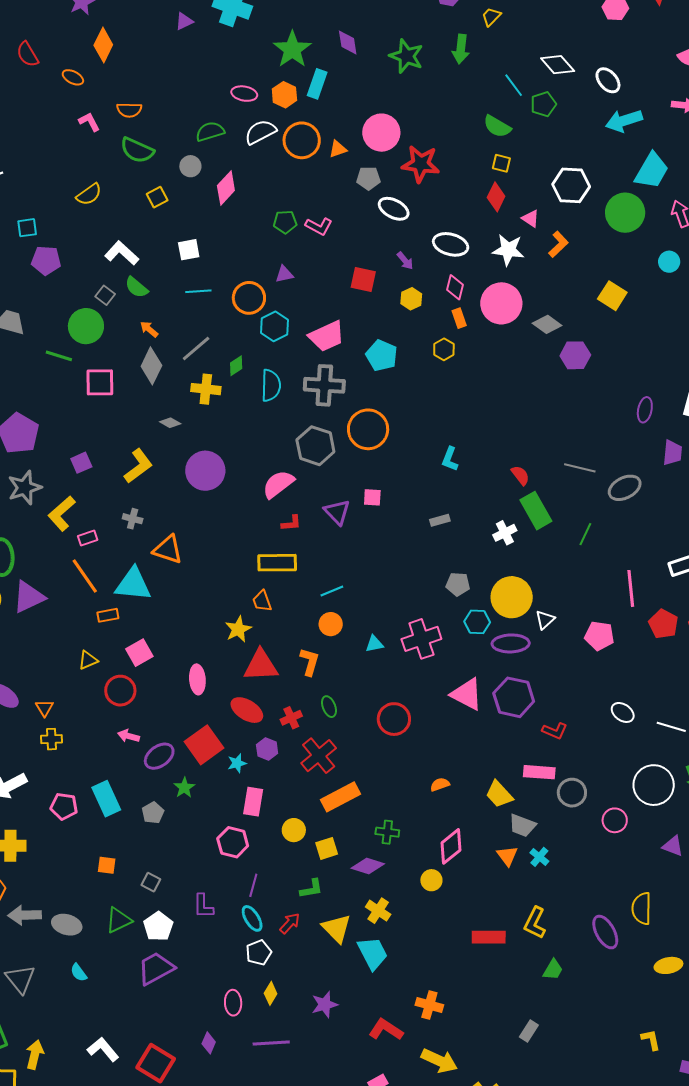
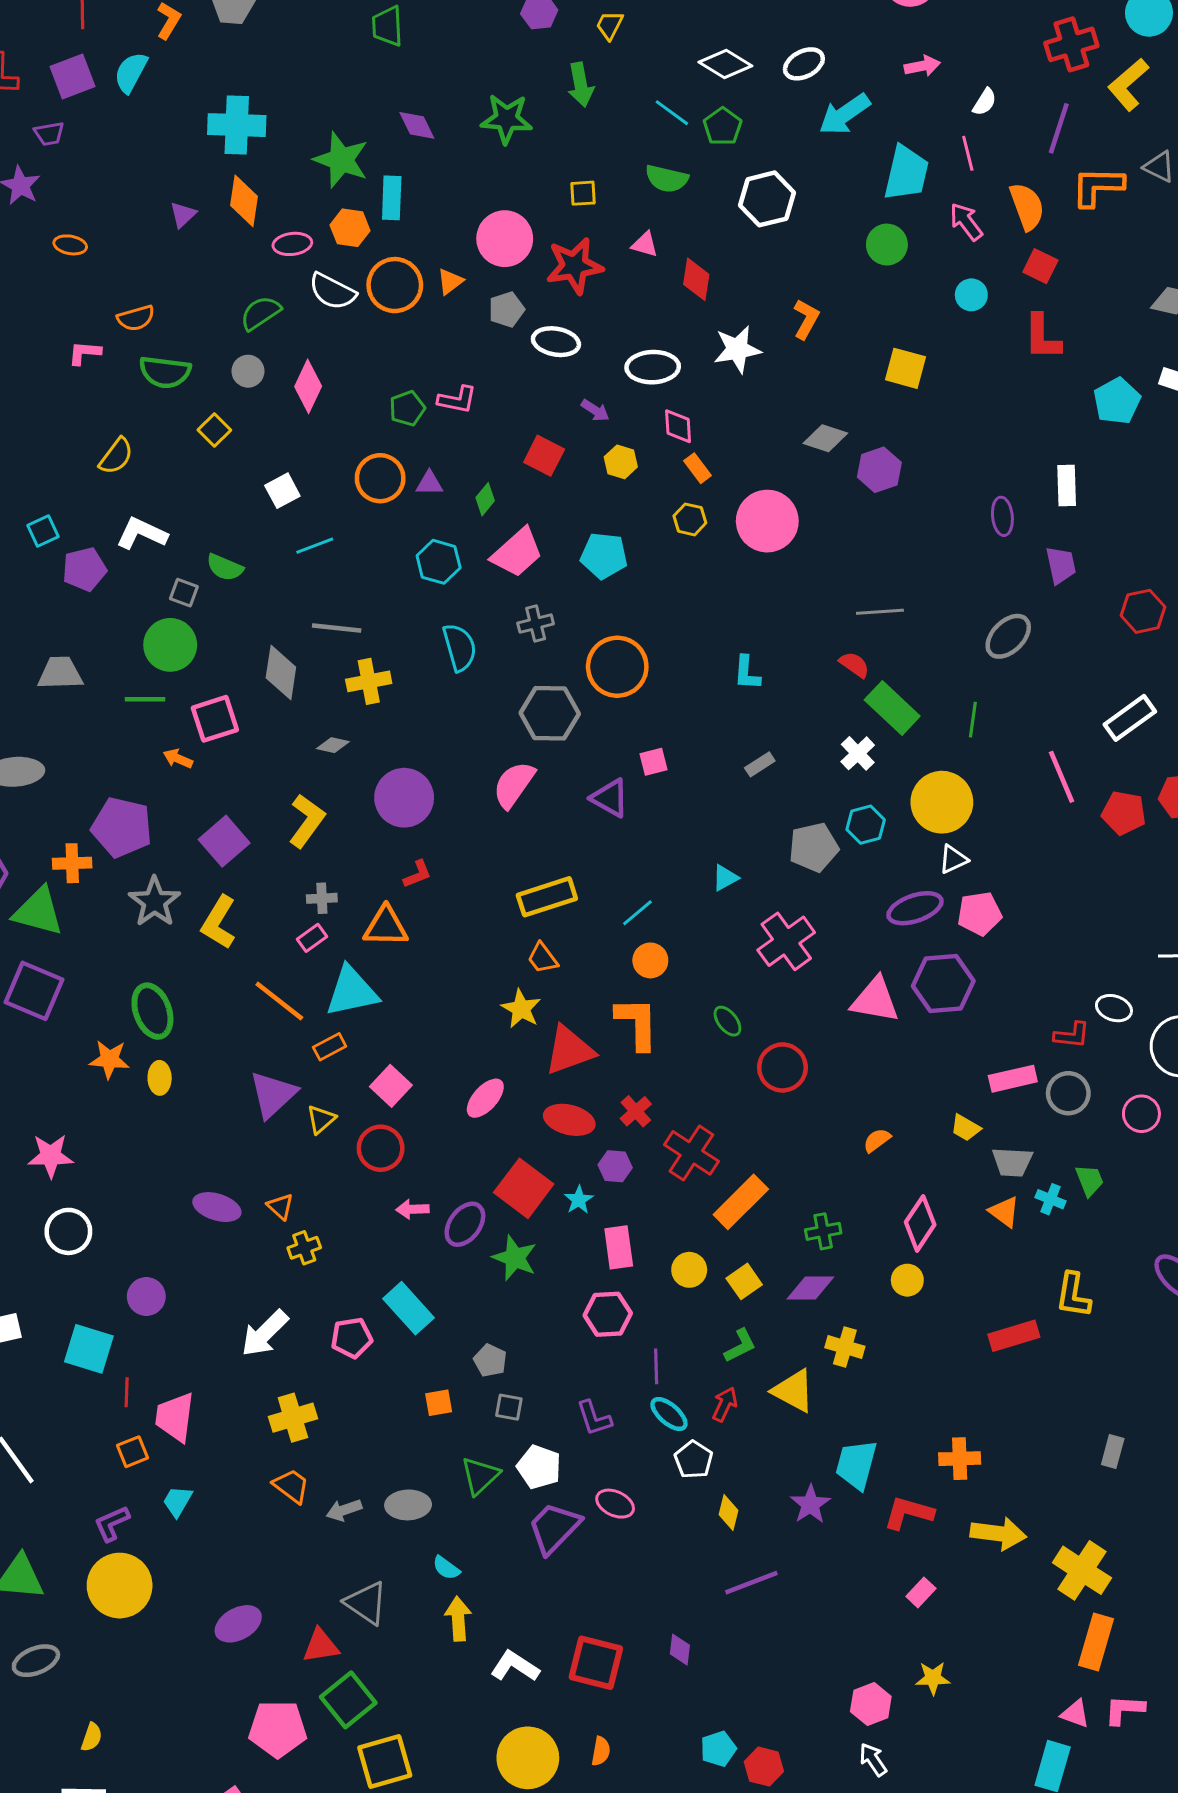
purple triangle: (184, 21) -> (183, 215), moved
orange diamond: (103, 45) -> (244, 201), moved
orange ellipse: (73, 77) -> (70, 245), moved
white ellipse: (608, 80) -> (804, 64), turned -60
pink L-shape: (89, 122) -> (84, 353), turned -40
white semicircle: (260, 132) -> (332, 291), turned -108
yellow square: (501, 163) -> (583, 193), moved
white hexagon: (571, 185) -> (767, 199), moved
green circle: (625, 213) -> (887, 245), size x0.7
pink triangle: (531, 218) -> (645, 244), moved
white L-shape: (122, 253) -> (142, 533), moved
purple triangle: (284, 274) -> (429, 483), turned 30
red square: (363, 279) -> (544, 456), turned 32
orange circle: (249, 298) -> (380, 478), moved
pink circle: (501, 303) -> (767, 521), moved
orange arrow: (149, 329) -> (178, 759), moved
gray line: (196, 348) -> (337, 628), turned 64
green diamond: (236, 366) -> (485, 499), moved
gray cross: (324, 385) -> (536, 624), size x0.6
purple square: (81, 463) -> (224, 841), size x1.5
gray line: (580, 468) -> (880, 612), moved
red L-shape: (291, 523) -> (417, 874), moved
pink rectangle: (88, 538) -> (312, 938), moved
gray pentagon: (458, 584) -> (814, 847), size x1.4
purple triangle: (29, 597) -> (273, 1094), moved
yellow circle: (512, 597) -> (942, 802), moved
white triangle: (545, 620) -> (953, 859), turned 35
cyan hexagon: (477, 622) -> (866, 825), moved
pink pentagon: (599, 636) -> (979, 914), moved
cyan triangle: (374, 644) -> (725, 878), moved
orange L-shape: (310, 662) -> (637, 1023), size x1.4
pink ellipse: (197, 679) -> (485, 1098), turned 64
green ellipse: (329, 707) -> (727, 1021), moved
white ellipse: (623, 712) -> (1114, 1008), moved
red L-shape: (555, 731) -> (1072, 1035), moved
green star: (184, 788) -> (515, 1258), size x1.4
yellow trapezoid: (499, 794) -> (965, 1128), size x0.7
gray pentagon: (153, 813) -> (490, 1361), moved
gray arrow: (25, 915) -> (344, 1510), size x0.7
cyan trapezoid: (373, 953) -> (856, 1465), moved, turned -120
green trapezoid: (553, 970) -> (1090, 1180), moved, turned -35
pink ellipse: (233, 1003) -> (615, 1504), moved, turned -45
purple diamond: (209, 1043) -> (680, 1650), moved
yellow arrow: (35, 1055) -> (458, 1619), moved

